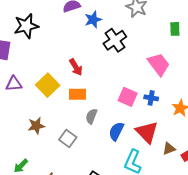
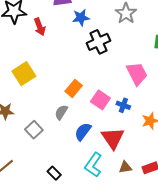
red arrow: (76, 67) -> (40, 27), moved
orange rectangle: (78, 94) -> (74, 88), moved, turned -60
brown triangle: (169, 149) -> (125, 167), moved

